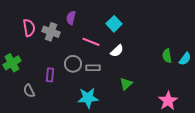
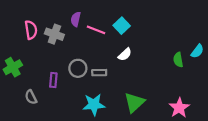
pink line: (91, 42) -> (96, 30), moved
cyan semicircle: (185, 59) -> (197, 51), moved
green triangle: (126, 84) -> (134, 102), moved, size x1.5

